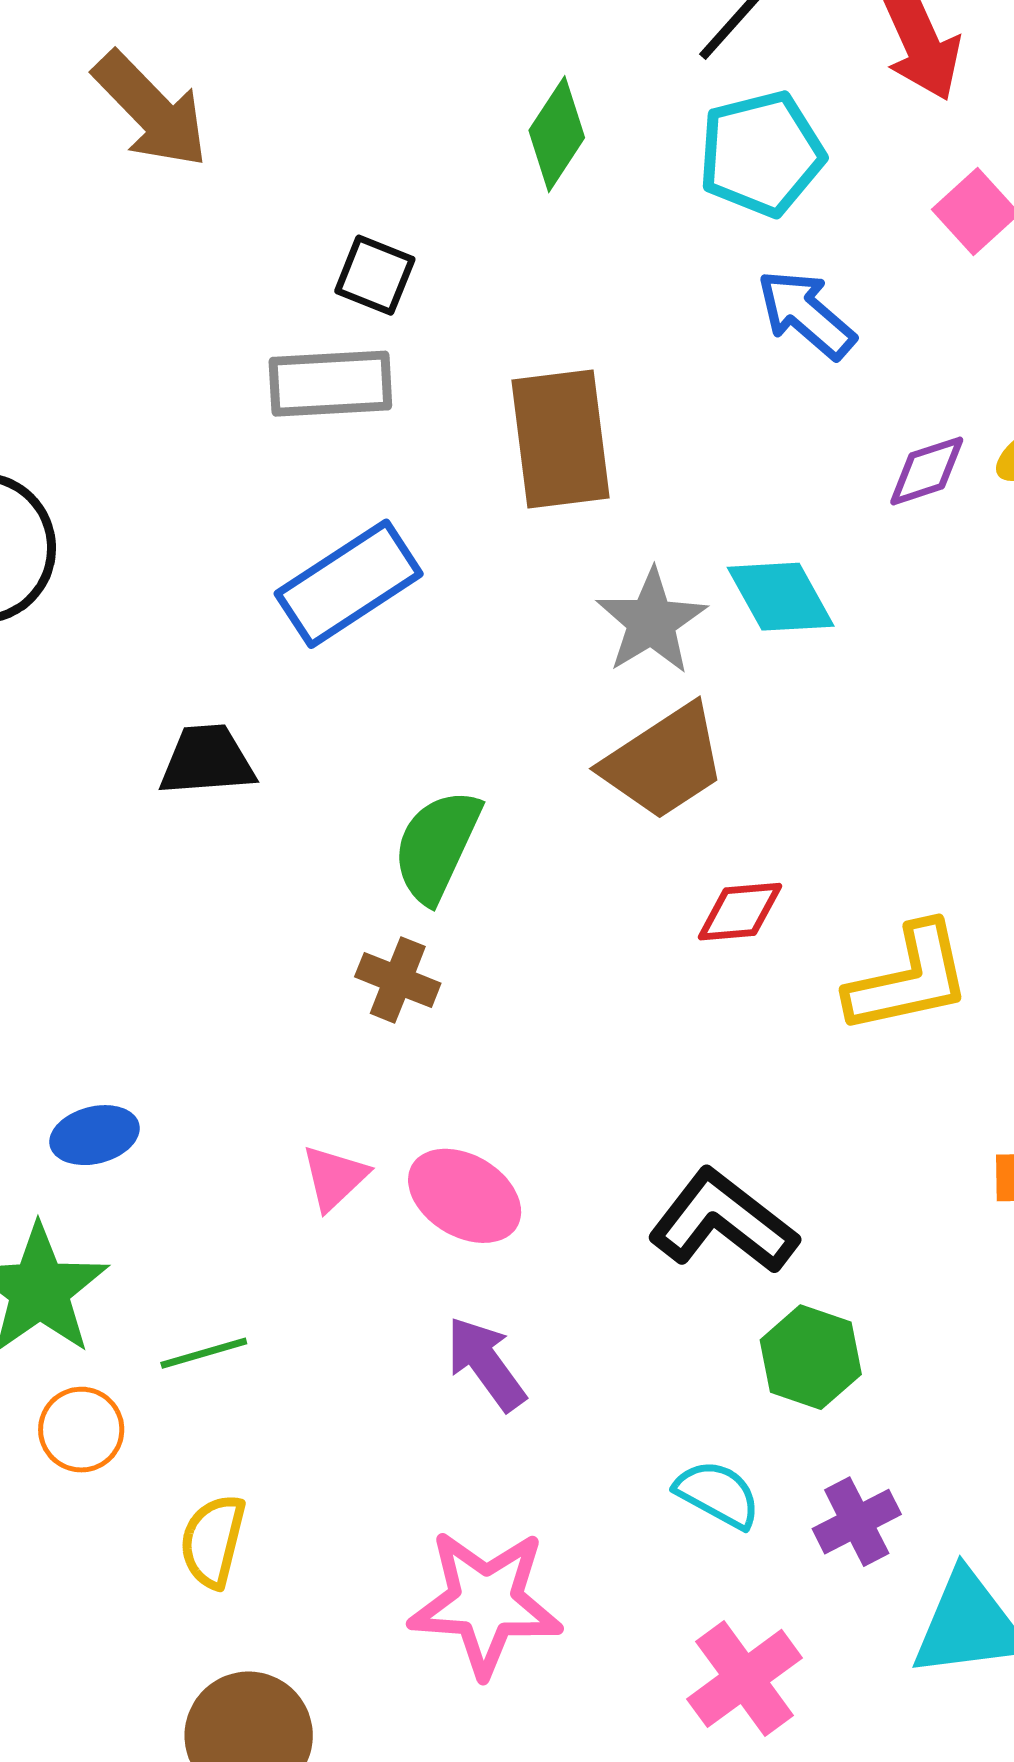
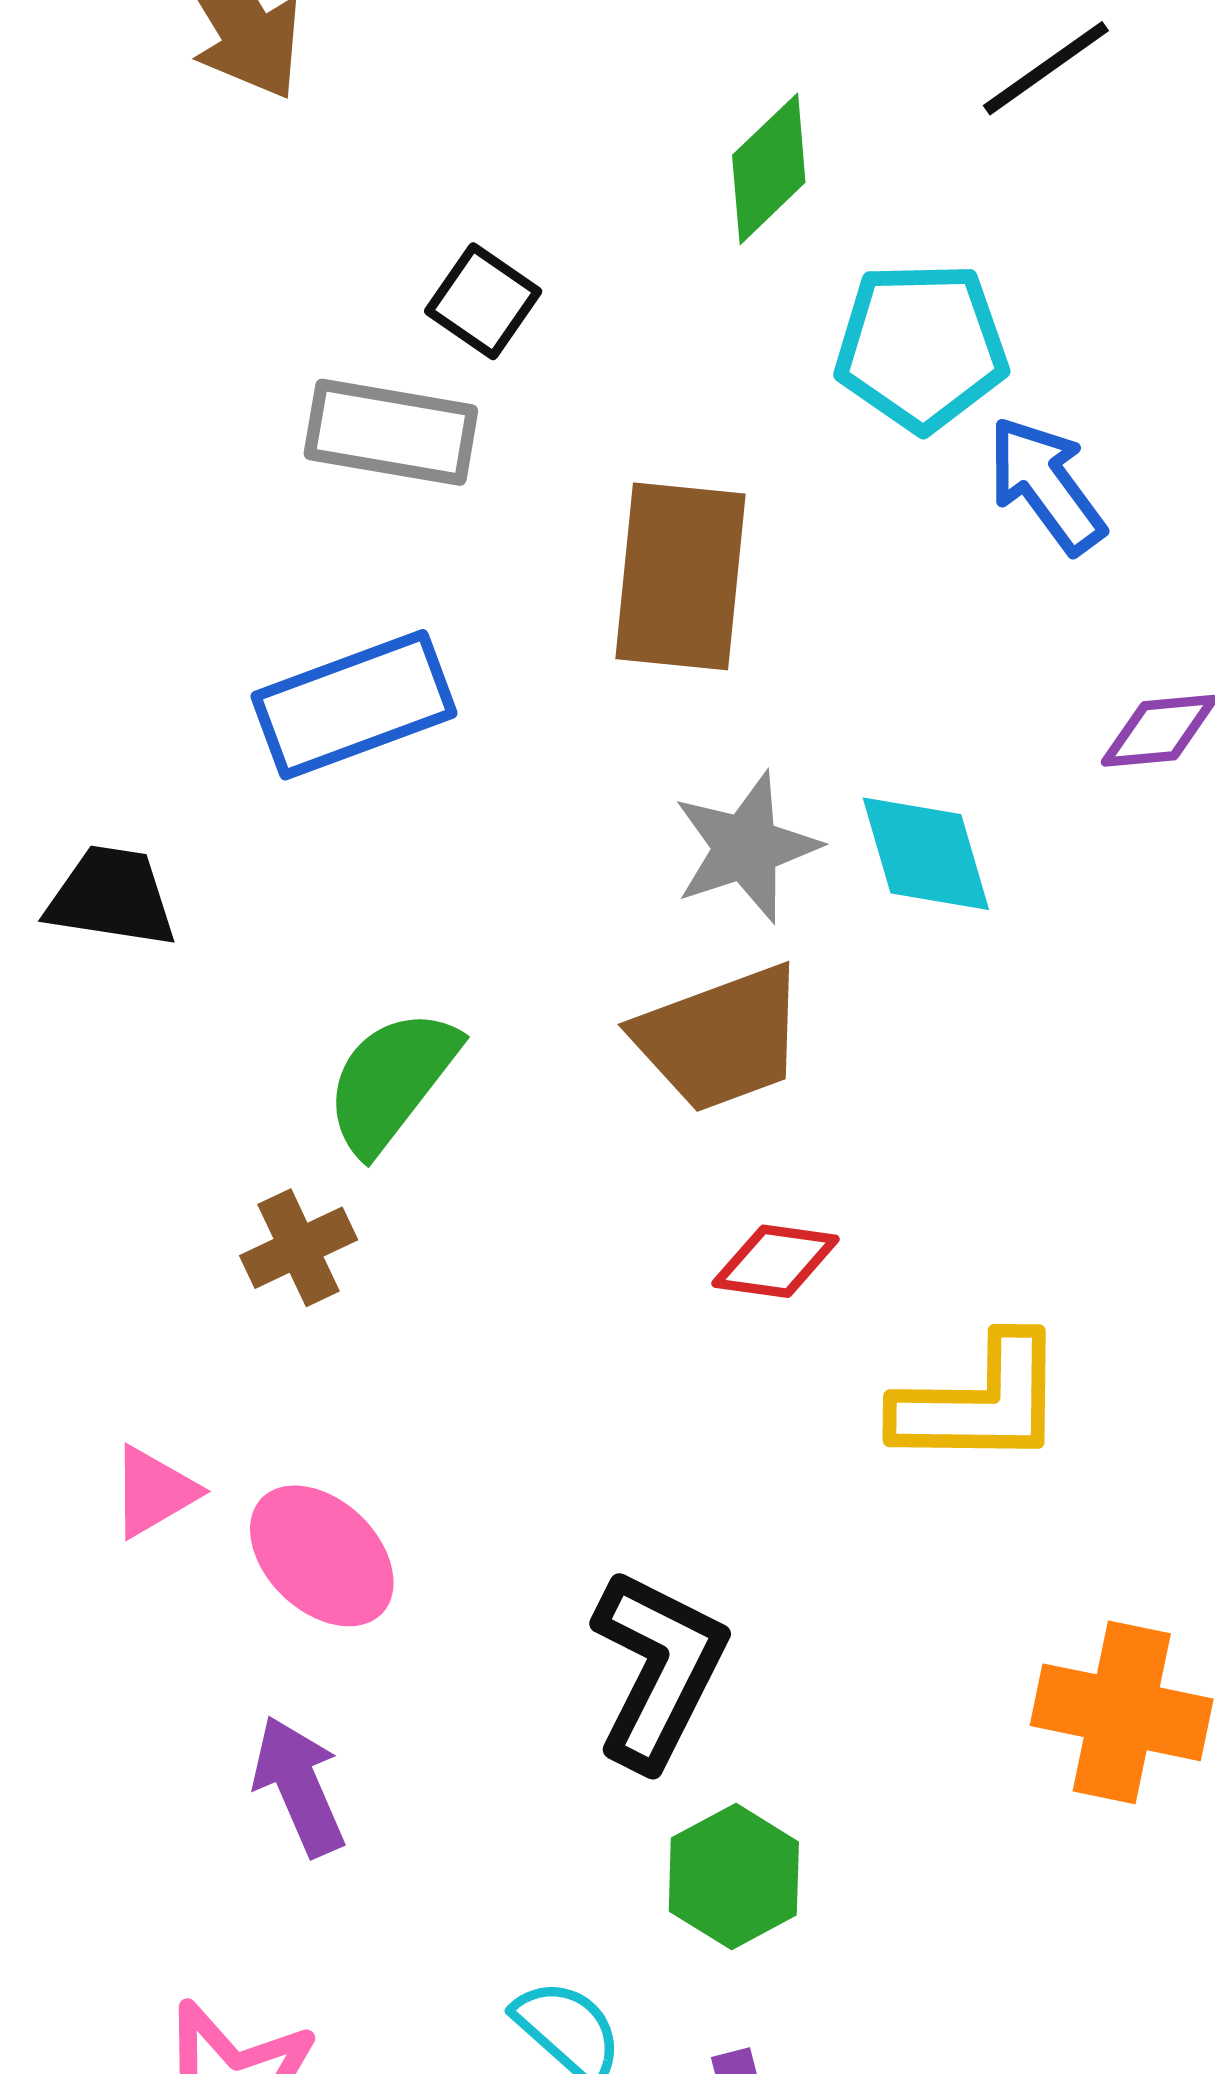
cyan pentagon: (761, 154) -> (921, 347), moved
brown cross: (398, 980) -> (299, 1248), turned 30
black L-shape: (723, 1222) -> (658, 1669), turned 66

